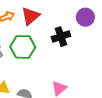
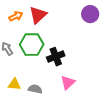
black cross: (61, 37) -> (56, 57), moved

